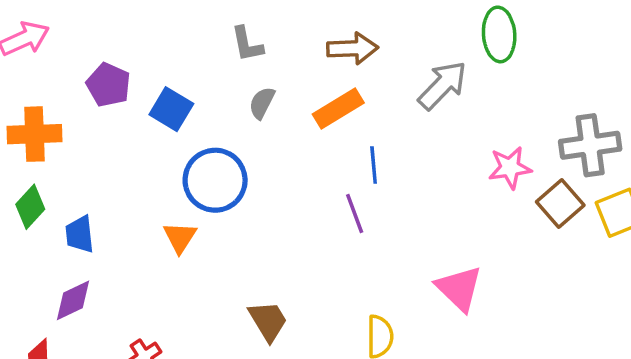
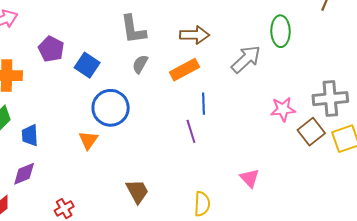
gray L-shape: (247, 44) -> (133, 29), size x1.4
pink triangle: (459, 288) -> (250, 178), size x0.7

